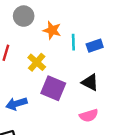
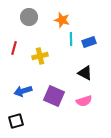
orange star: (52, 30) -> (62, 20), moved
yellow cross: (37, 62) -> (40, 56), turned 35
purple square: (53, 88) -> (54, 96), moved

